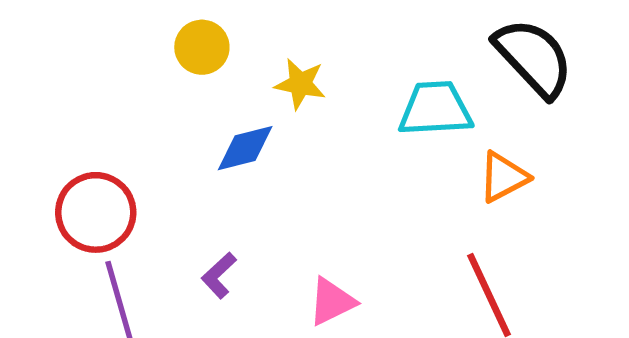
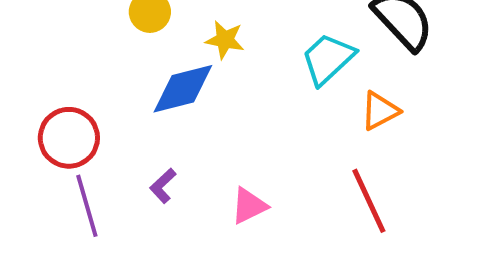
cyan trapezoid: (435, 109) -> (328, 59), turned -40
blue diamond: (245, 148) -> (183, 89), size x1.4

